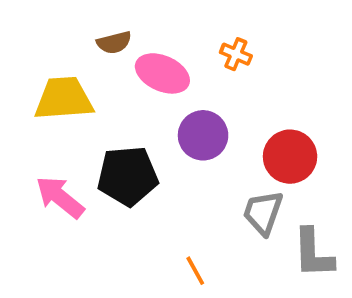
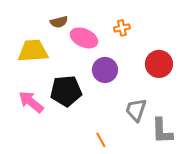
orange cross: (236, 54) -> (122, 28), turned -35
red circle: (290, 157) -> (159, 64), moved

